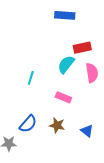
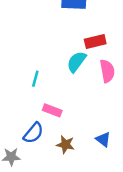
pink rectangle: (63, 97) -> (52, 110), moved
brown star: (57, 125) -> (65, 145), moved

